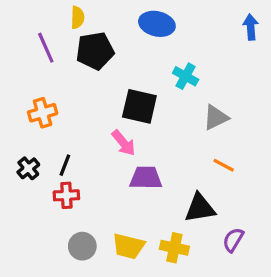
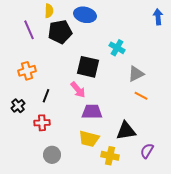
blue ellipse: (157, 24) -> (85, 15), moved
black line: (65, 165) -> (46, 96), moved
orange line: (224, 165) -> (141, 96), moved
yellow trapezoid: (128, 246) -> (89, 139), moved

